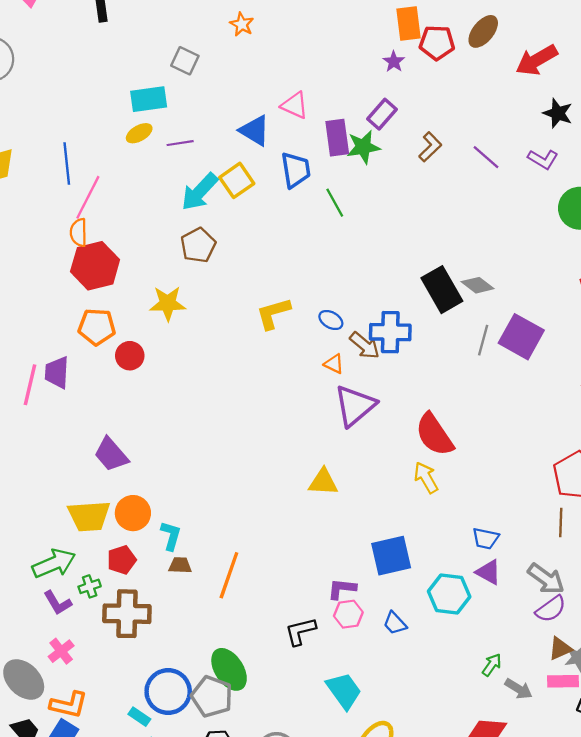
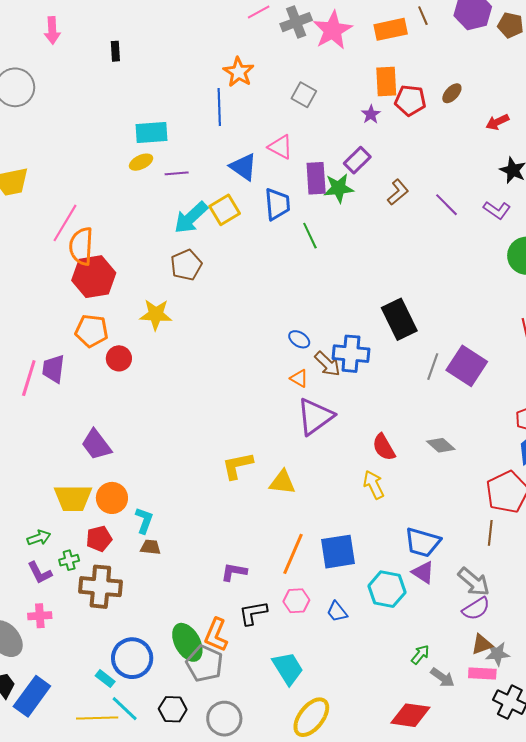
orange star: (242, 24) -> (239, 72), size x1.4
brown ellipse: (483, 31) -> (452, 93), size x0.7
red arrow: (537, 60) -> (497, 122), size x0.6
gray square: (185, 61) -> (304, 95), moved
blue line: (67, 164) -> (219, 107), moved
pink line: (88, 197) -> (65, 223), moved
orange semicircle: (79, 233) -> (81, 246), size x1.5
gray diamond: (478, 285) -> (441, 445), moved
yellow L-shape: (273, 313) -> (237, 466), moved
red semicircle: (434, 435) -> (384, 447), size x0.7
blue trapezoid: (486, 538) -> (423, 542), size x1.5
green arrow: (54, 563) -> (39, 538), size x0.6
orange line: (229, 575) -> (293, 554), moved
purple L-shape: (342, 589) -> (234, 572), moved
pink cross: (61, 651) -> (40, 616), turned 30
gray pentagon: (212, 696) -> (204, 664), moved
orange L-shape: (69, 705) -> (216, 635), moved, turned 96

